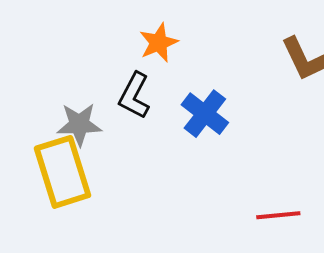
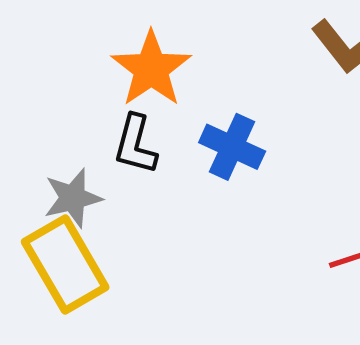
orange star: (159, 43) -> (151, 69), size x1.5

